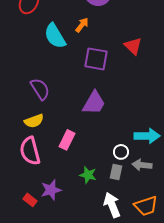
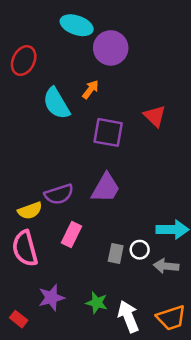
purple semicircle: (40, 89) -> (59, 194), moved, turned 105
gray rectangle: (116, 172) -> (116, 253), moved
green star: (88, 175) -> (97, 303), moved
red rectangle: (30, 200) -> (19, 319), moved

